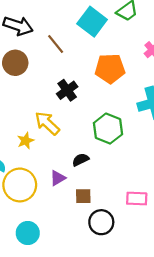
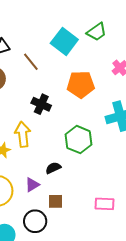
black cross: (67, 90) -> (41, 104), turned -30
yellow arrow: (47, 123) -> (23, 134), turned 40
black circle: (101, 222) -> (35, 221), moved

